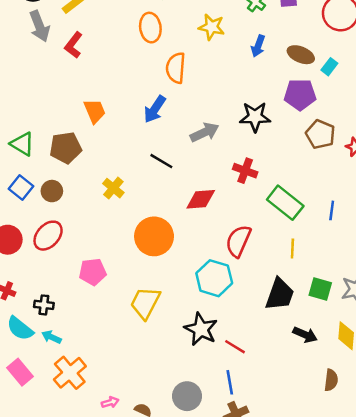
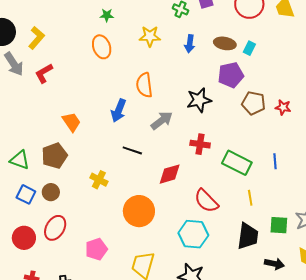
red L-shape: (73, 45) -> (44, 73), turned 35
orange semicircle: (176, 68) -> (144, 85), moved
red semicircle: (238, 241) -> (206, 201), turned -56

